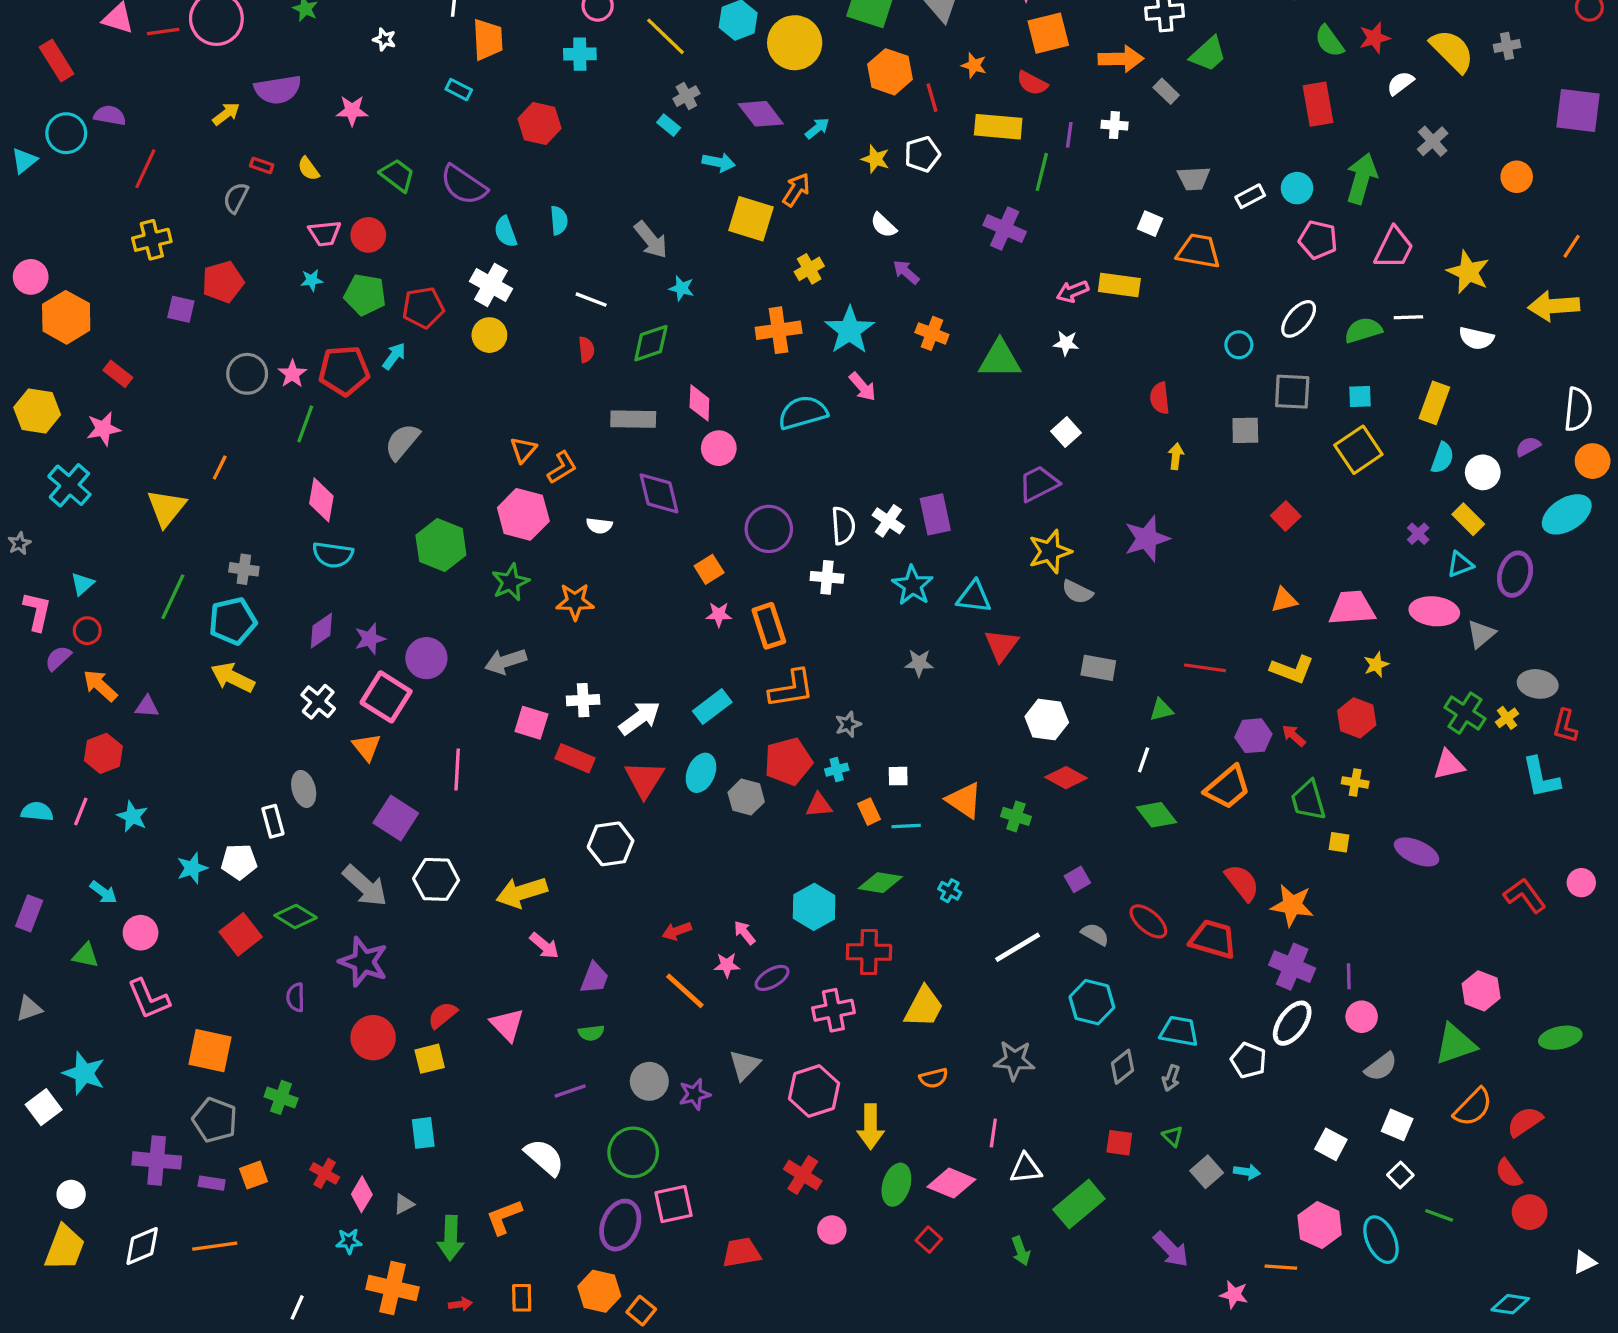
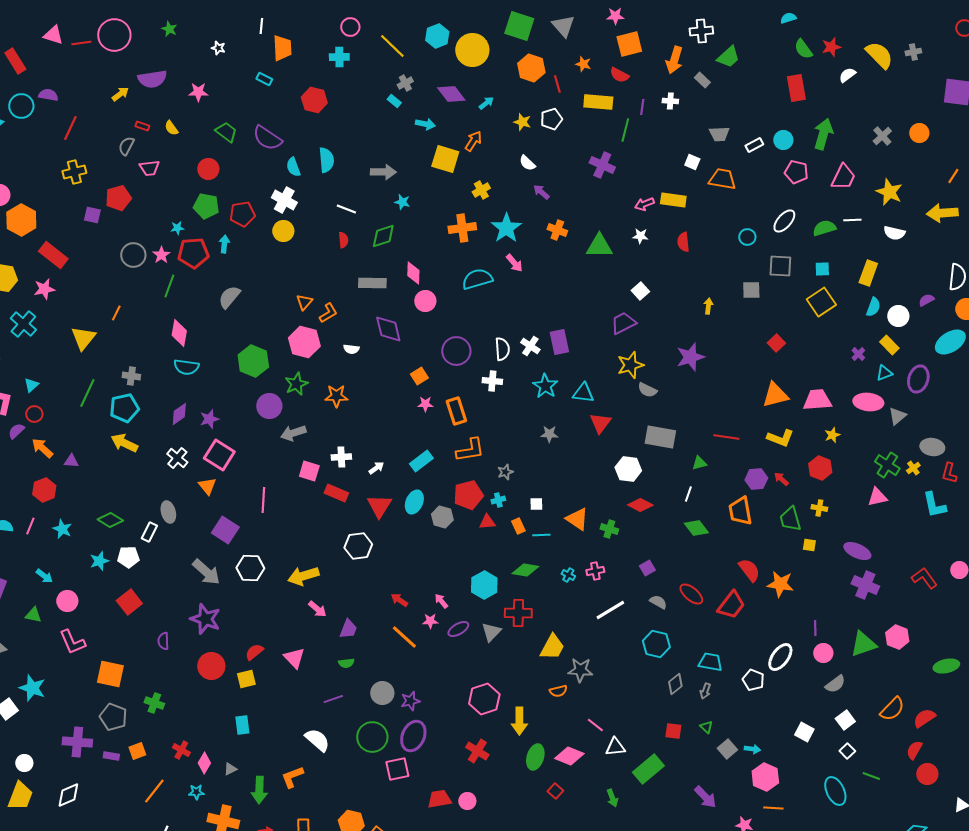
orange arrow: (1121, 59) -> (674, 60), turned 108
gray cross: (1433, 141) -> (882, 136), moved
cyan semicircle: (559, 220) -> (326, 160), size x1.4
pink trapezoid: (325, 233) -> (149, 168), moved
gray arrow: (651, 240) -> (383, 172), turned -50
cyan star: (312, 280) -> (177, 228), moved
cyan arrow: (394, 356) -> (224, 244), turned -30
red rectangle: (118, 374) -> (53, 255), size x1.6
red semicircle: (1160, 398) -> (683, 242), moved
orange triangle: (1284, 600) -> (775, 395), size x1.6
purple circle: (426, 658) -> (269, 406), moved
gray rectangle: (1098, 668) -> (660, 437), size x1.4
white arrow: (640, 718) -> (376, 468), size x0.6
orange trapezoid: (1228, 787) -> (740, 511), turned 120
white rectangle: (273, 821) -> (149, 532), turned 42
green diamond: (296, 917) -> (110, 520), moved
red arrow: (677, 931) -> (399, 600), turned 54
red trapezoid: (1213, 939) -> (731, 605), turned 112
purple cross: (1292, 967) -> (865, 585), moved
pink cross: (833, 1010) -> (595, 571), moved, size x0.7
green triangle: (1455, 1044) -> (863, 644), moved
gray star: (1014, 1060) -> (580, 670), moved
gray triangle: (745, 1065) -> (491, 632), moved
white square: (1397, 1125) -> (845, 720), turned 30
pink line: (993, 1133) -> (595, 725), turned -60
red semicircle: (1509, 1173) -> (914, 750), turned 66
purple ellipse: (620, 1225) -> (413, 736), moved
pink hexagon: (1320, 1225) -> (765, 777), moved
pink circle: (832, 1230) -> (467, 801), moved
orange line: (215, 1246) -> (154, 791), moved, turned -44

